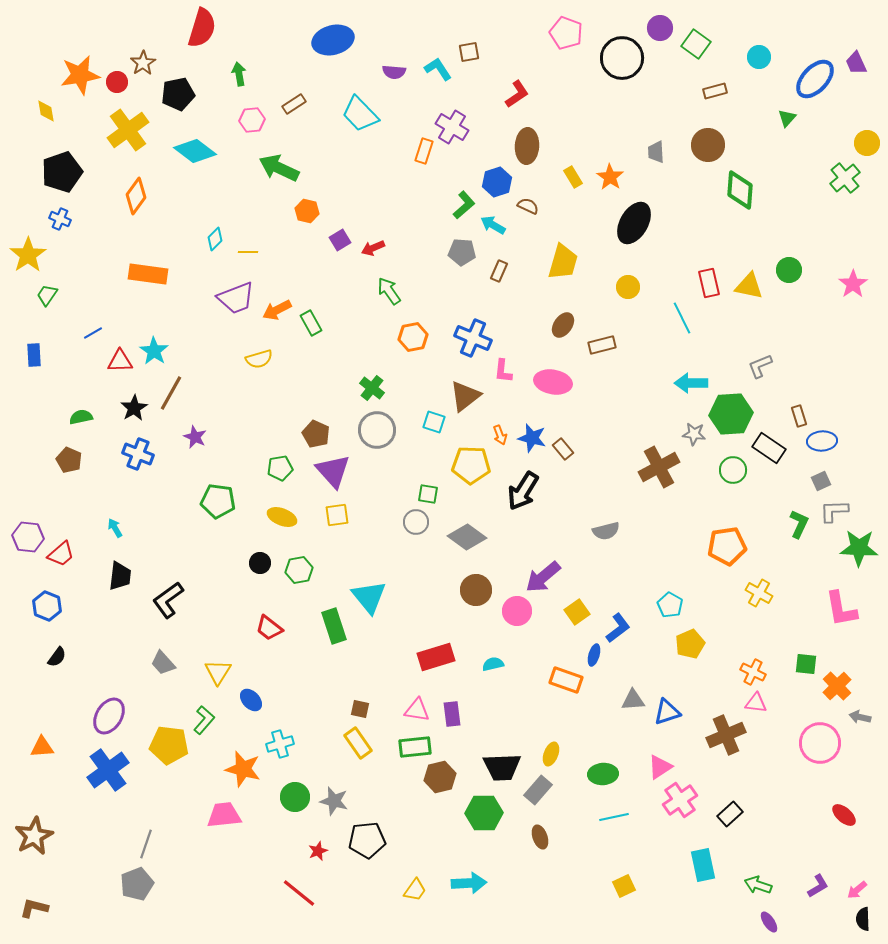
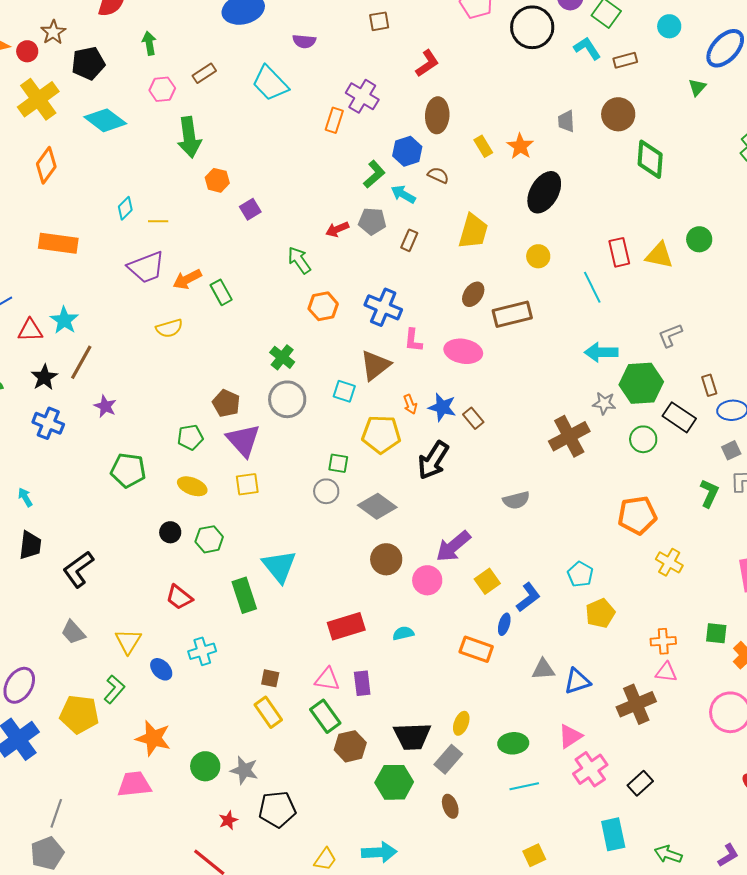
cyan L-shape: (438, 69) -> (587, 48), moved
green arrow: (279, 168) -> (189, 137), turned -123
red arrow: (373, 248) -> (337, 229), moved
brown rectangle: (602, 345) -> (512, 314), size x1.4
orange cross: (753, 672) -> (663, 641), turned -30
cyan cross: (280, 744) -> (202, 651), moved
green rectangle: (415, 747) -> (325, 716), turned 60

